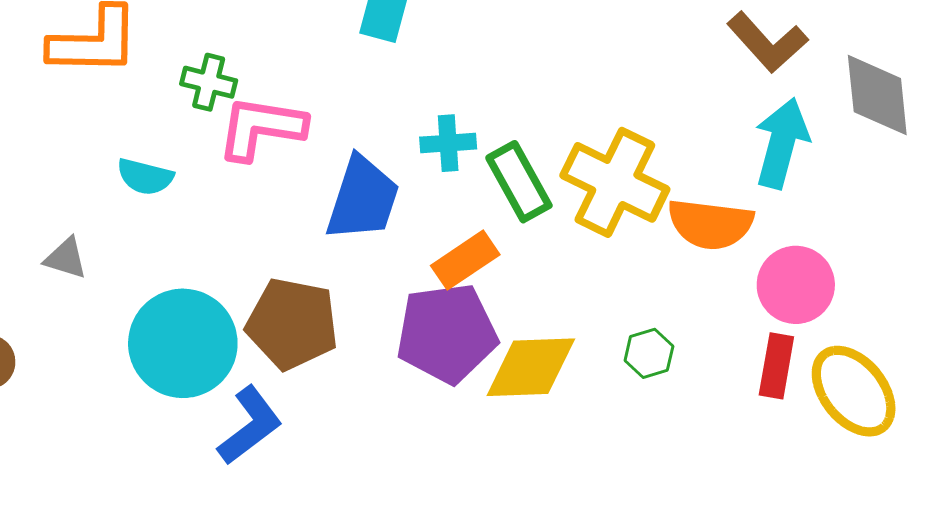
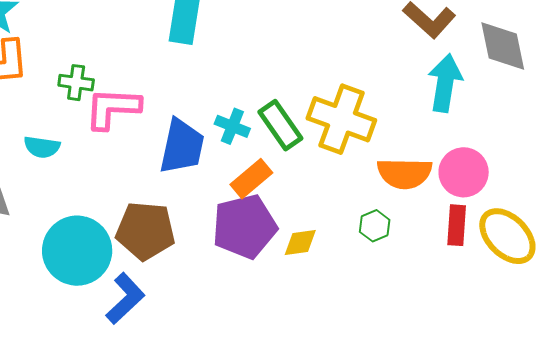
cyan cross: (448, 143) -> (232, 126), moved, turned 32
orange semicircle: (710, 224) -> (405, 173), moved
yellow diamond: (531, 367) -> (300, 242), size x0.6

